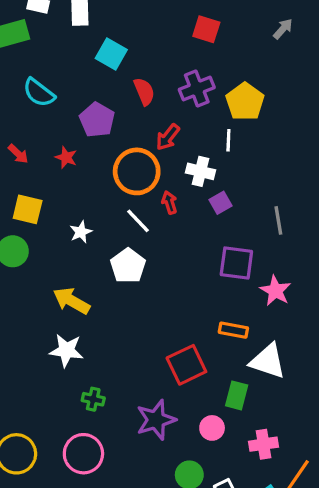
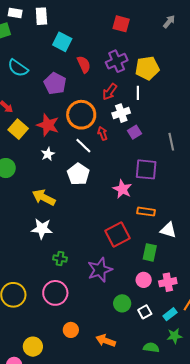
yellow pentagon: (245, 102) -> (147, 68), turned 30
red arrow: (168, 137) -> (110, 92), moved
red star: (66, 157) -> (48, 125), moved, size x1.6
white cross: (201, 171) -> (121, 113), turned -30
yellow square: (28, 209) -> (18, 129), moved, turned 30
pink star: (275, 291) -> (122, 189), moved
white triangle: (268, 361) -> (168, 230), size x0.7
pink circle: (212, 428) -> (144, 280), moved

